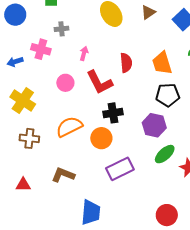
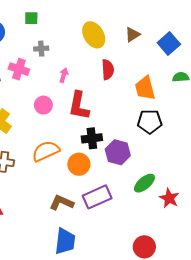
red semicircle: (126, 63) -> (108, 70), moved
red L-shape: (99, 82) -> (79, 106), turned 36
purple hexagon: (154, 125) -> (118, 152), moved
brown L-shape: (63, 175) -> (62, 203), moved

